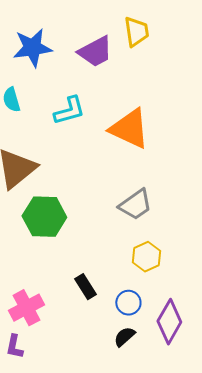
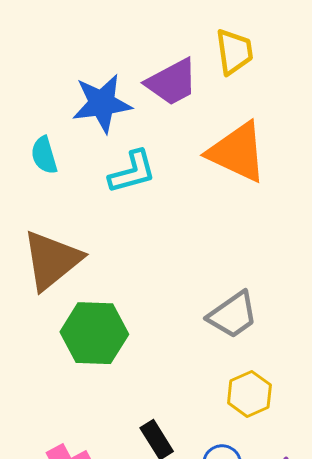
blue star: (32, 48) -> (102, 103), moved
orange triangle: (129, 129) -> (237, 152), moved

